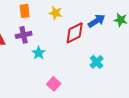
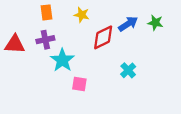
cyan star: (39, 53) -> (62, 60), size x1.5
pink square: (54, 84) -> (79, 84), moved, turned -32

